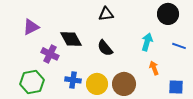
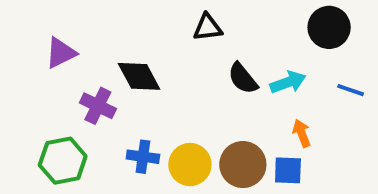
cyan arrow: (147, 42) -> (288, 82), turned 54
black semicircle: (105, 48) -> (243, 78), moved
blue square: (176, 87) -> (288, 170), moved

